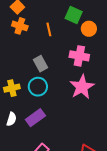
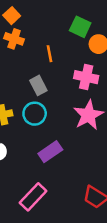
orange line: (49, 29) -> (49, 54), moved
purple rectangle: (35, 118) -> (50, 152), moved

